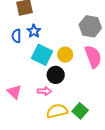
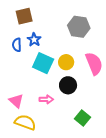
gray hexagon: (90, 26) -> (79, 27), moved
black circle: (56, 75) -> (68, 85), moved
yellow semicircle: (57, 111) -> (25, 122), moved, turned 35

